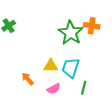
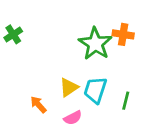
yellow triangle: (51, 66) -> (69, 87), turned -35
green line: (84, 88) -> (126, 101), moved

